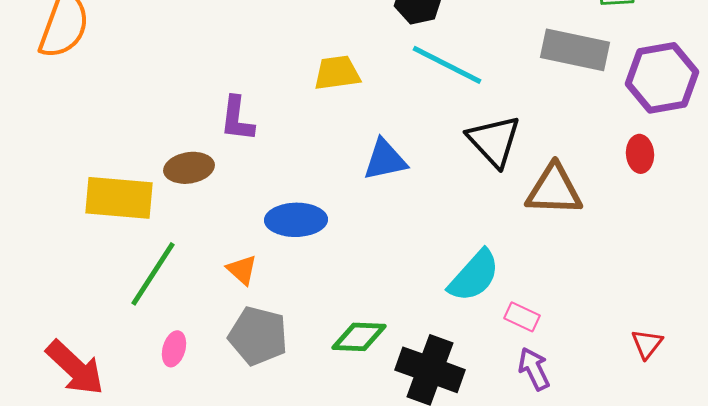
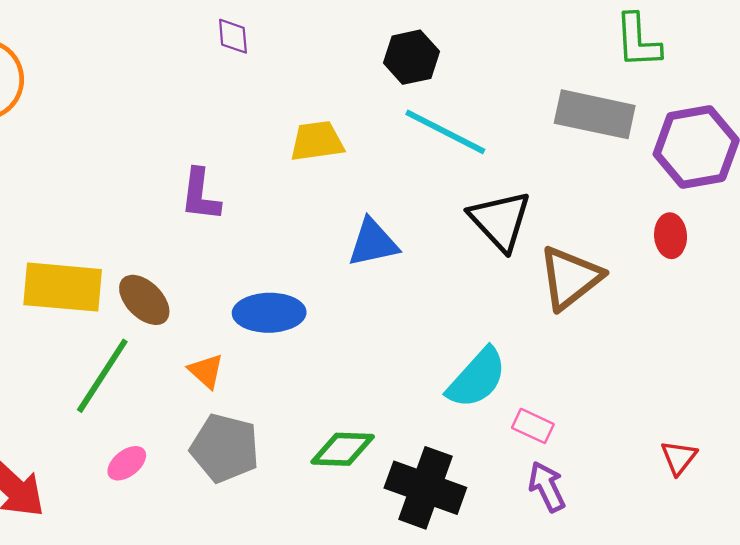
brown ellipse: (189, 168) -> (144, 300), moved, turned 54
brown triangle: (554, 190) -> (570, 278), turned -40
pink ellipse: (174, 349) -> (127, 463), turned 36

